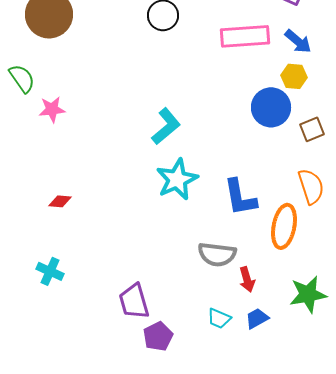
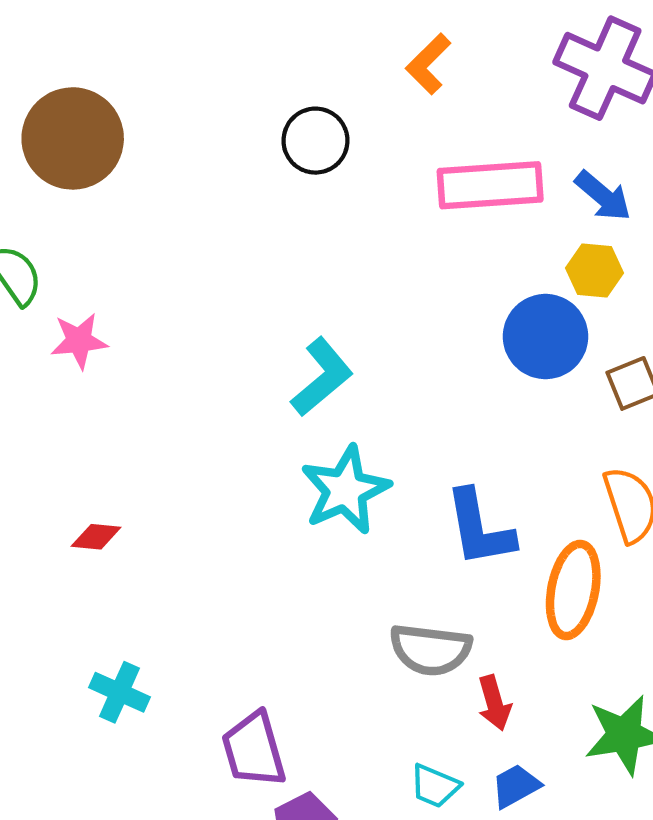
cyan cross: (50, 271) -> (120, 692), moved

